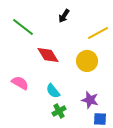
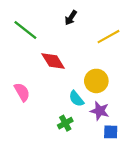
yellow circle: (87, 61) -> (96, 81), moved
pink semicircle: (20, 83) -> (22, 92), turned 30
cyan semicircle: (53, 91) -> (76, 99), moved

